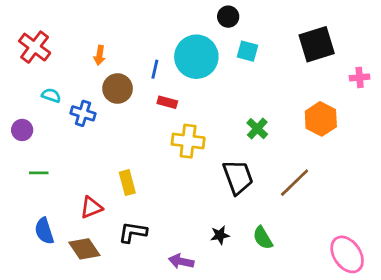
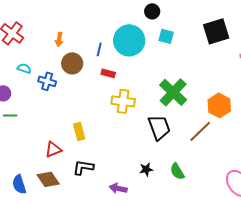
orange hexagon: (321, 119) -> (219, 105), moved
green cross: (257, 129) -> (173, 92), size x1.8
green line: (39, 173) -> (10, 115), moved
blue semicircle: (44, 231) -> (19, 184), moved

